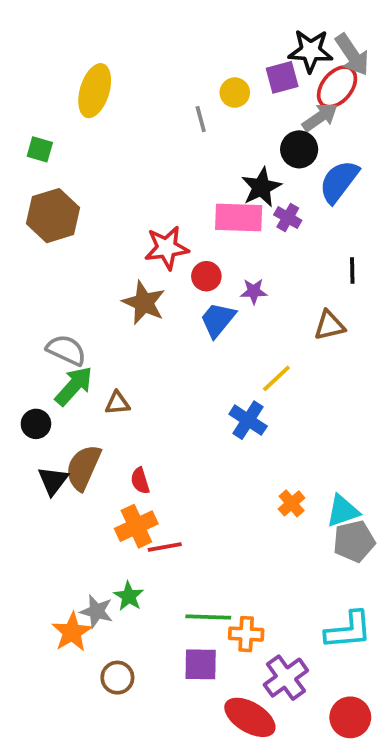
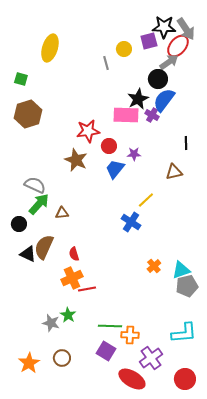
blue semicircle: (339, 182) -> (164, 100), moved
black triangle: (53, 481) -> (28, 254), turned -42
orange star: (72, 632) -> (29, 363), moved
purple square: (201, 664) -> (106, 351), turned 30

